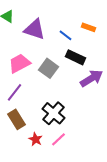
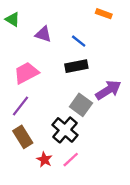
orange rectangle: (88, 27) -> (104, 14), moved
purple triangle: (34, 29) -> (43, 34), size x0.7
black rectangle: (76, 57) -> (76, 66), moved, turned -36
gray square: (48, 68) -> (81, 105), moved

